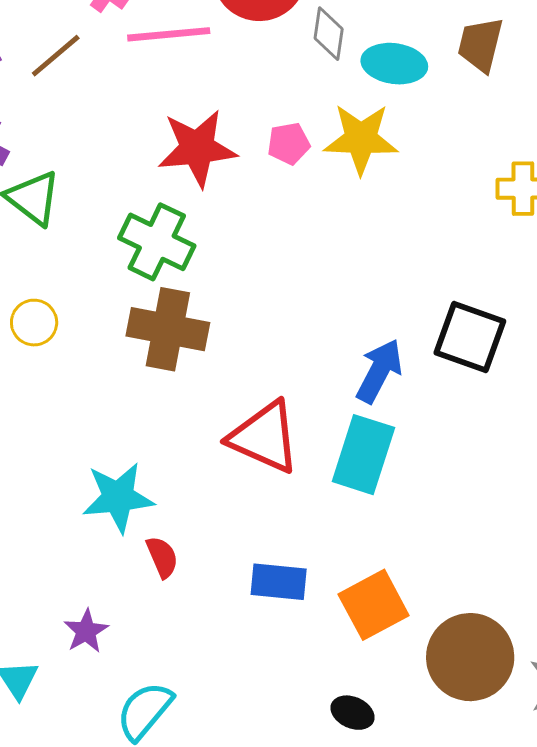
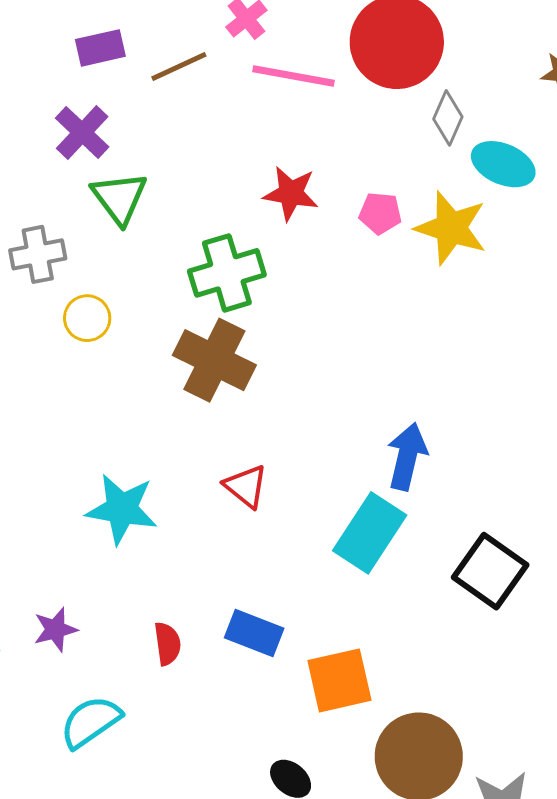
red star: (197, 148) -> (291, 193), size x0.7
green cross: (157, 242) -> (227, 273), turned 32
black square: (470, 337) -> (490, 571), moved
blue arrow: (379, 371) -> (407, 456), turned -30
red triangle: (264, 437) -> (246, 486), moved, size x0.6
red semicircle: (162, 557) -> (167, 644), moved

